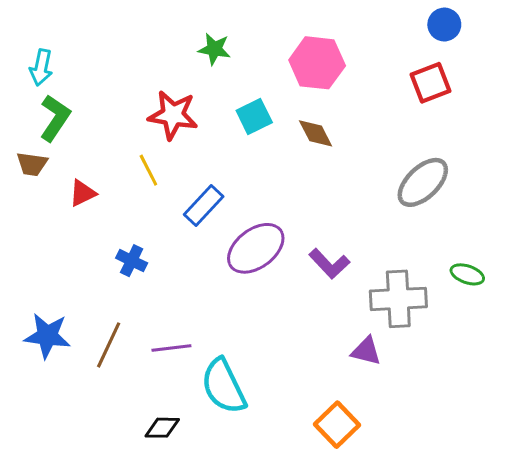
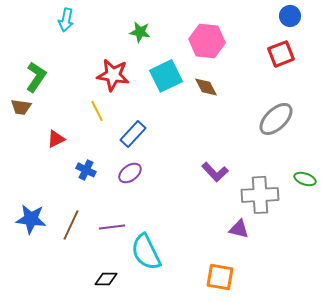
cyan arrow: (41, 67) -> (66, 20), moved
cyan square: (254, 117) -> (166, 76), size x1.4
red triangle: (83, 193) -> (56, 139), moved
purple ellipse: (256, 248) -> (130, 173), moved, size x0.6
orange square: (337, 425) -> (220, 277), turned -36

